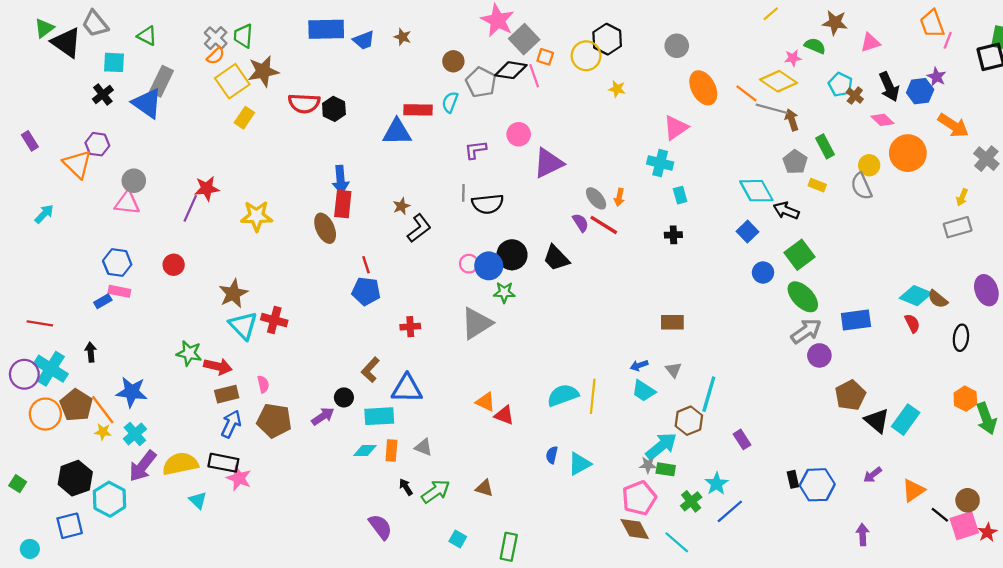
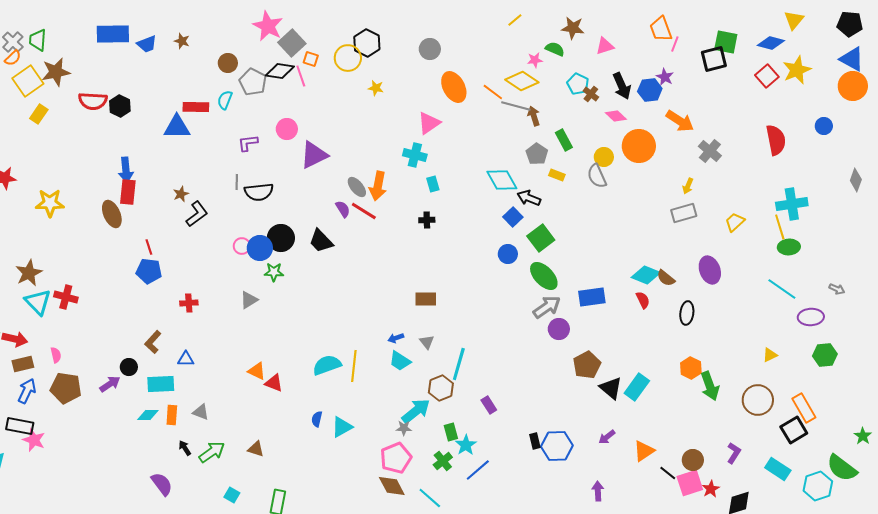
orange arrow: (619, 197) -> (378, 186), size x1.8
blue square: (748, 232) -> (513, 217), moved
gray triangle: (477, 323) -> (249, 300), size x0.6
blue triangle: (407, 389) -> (186, 359), size x0.6
green rectangle: (666, 469) -> (451, 432), moved, turned 66

